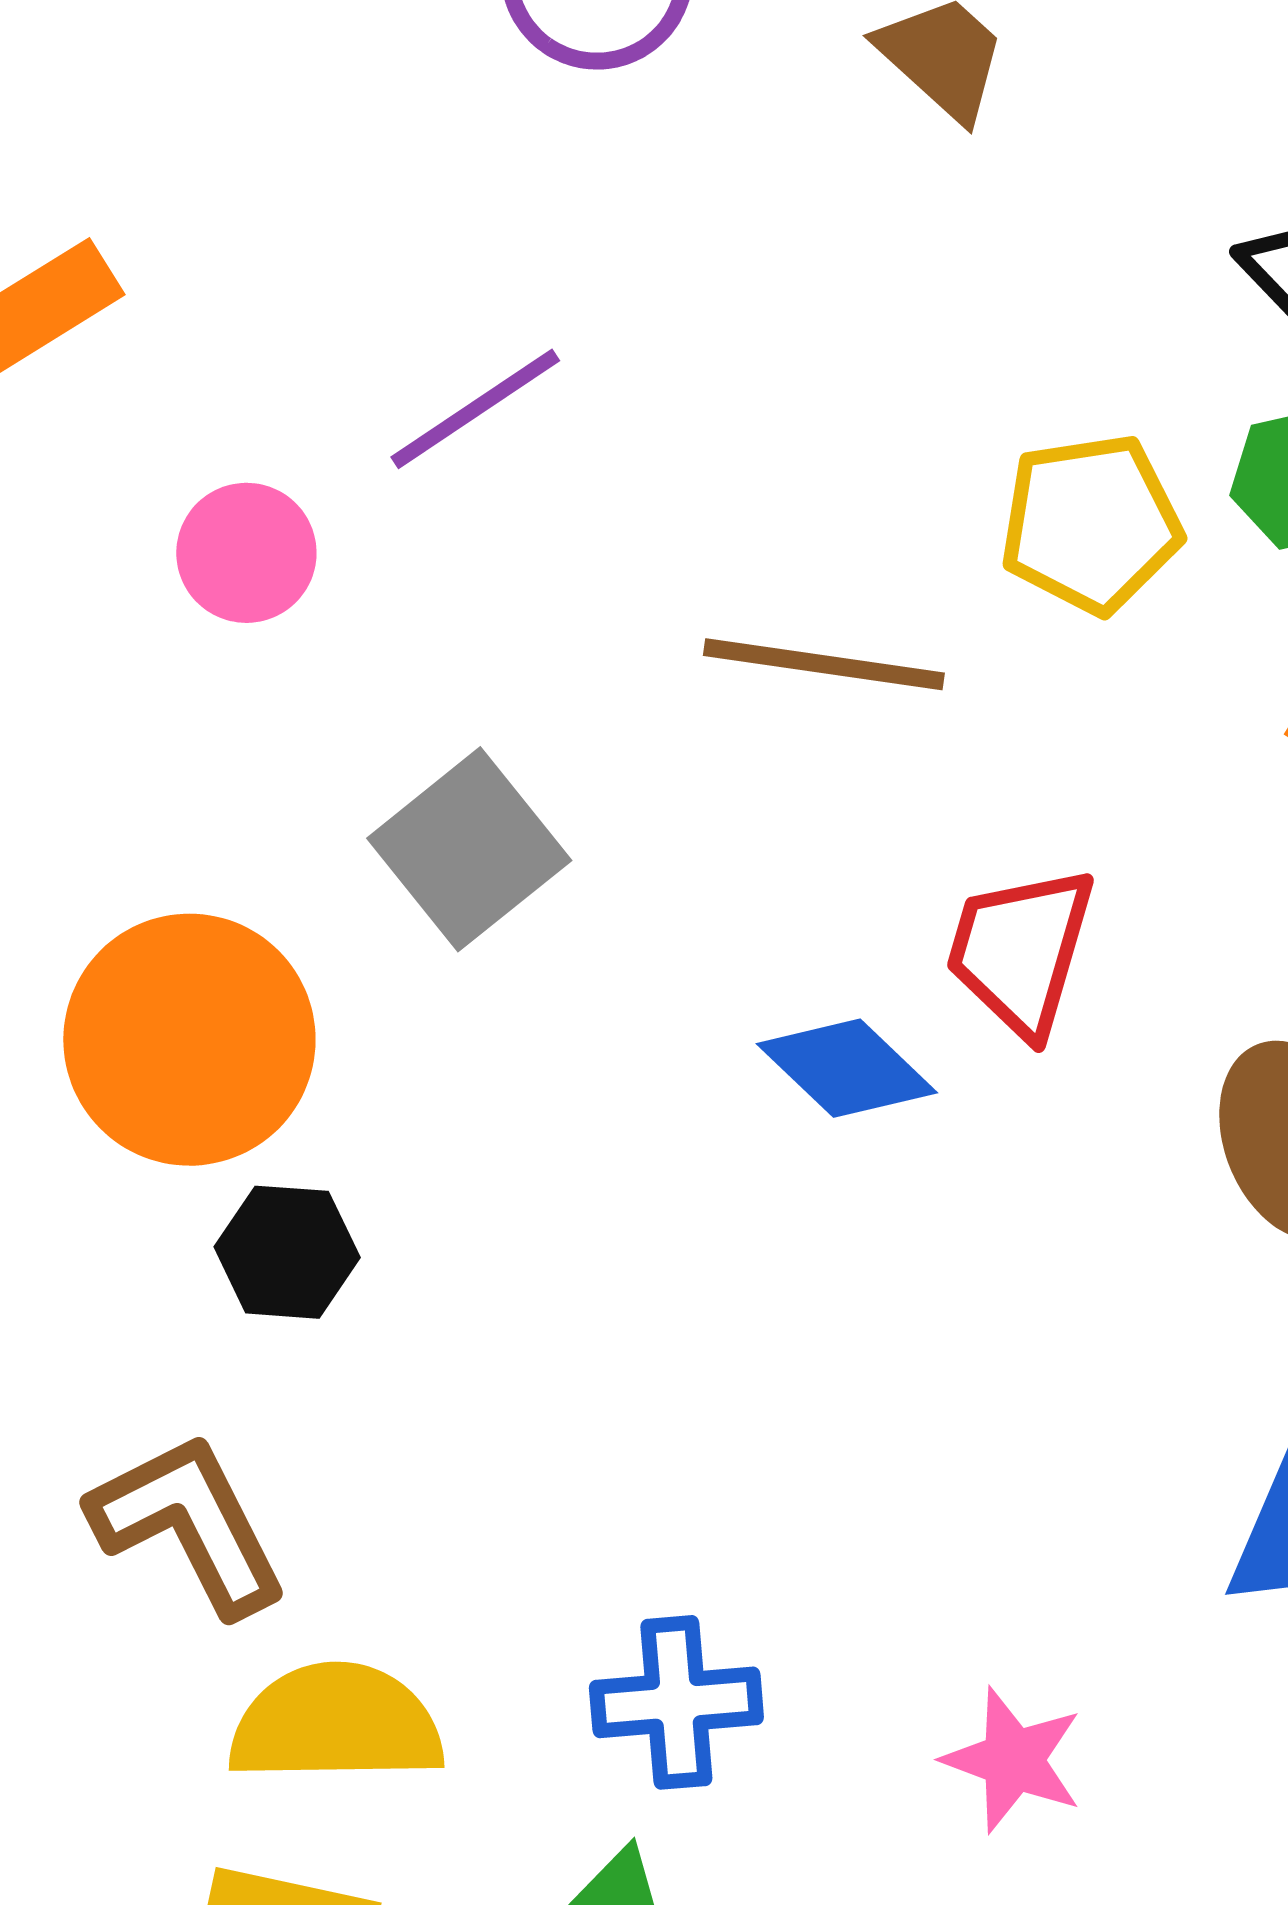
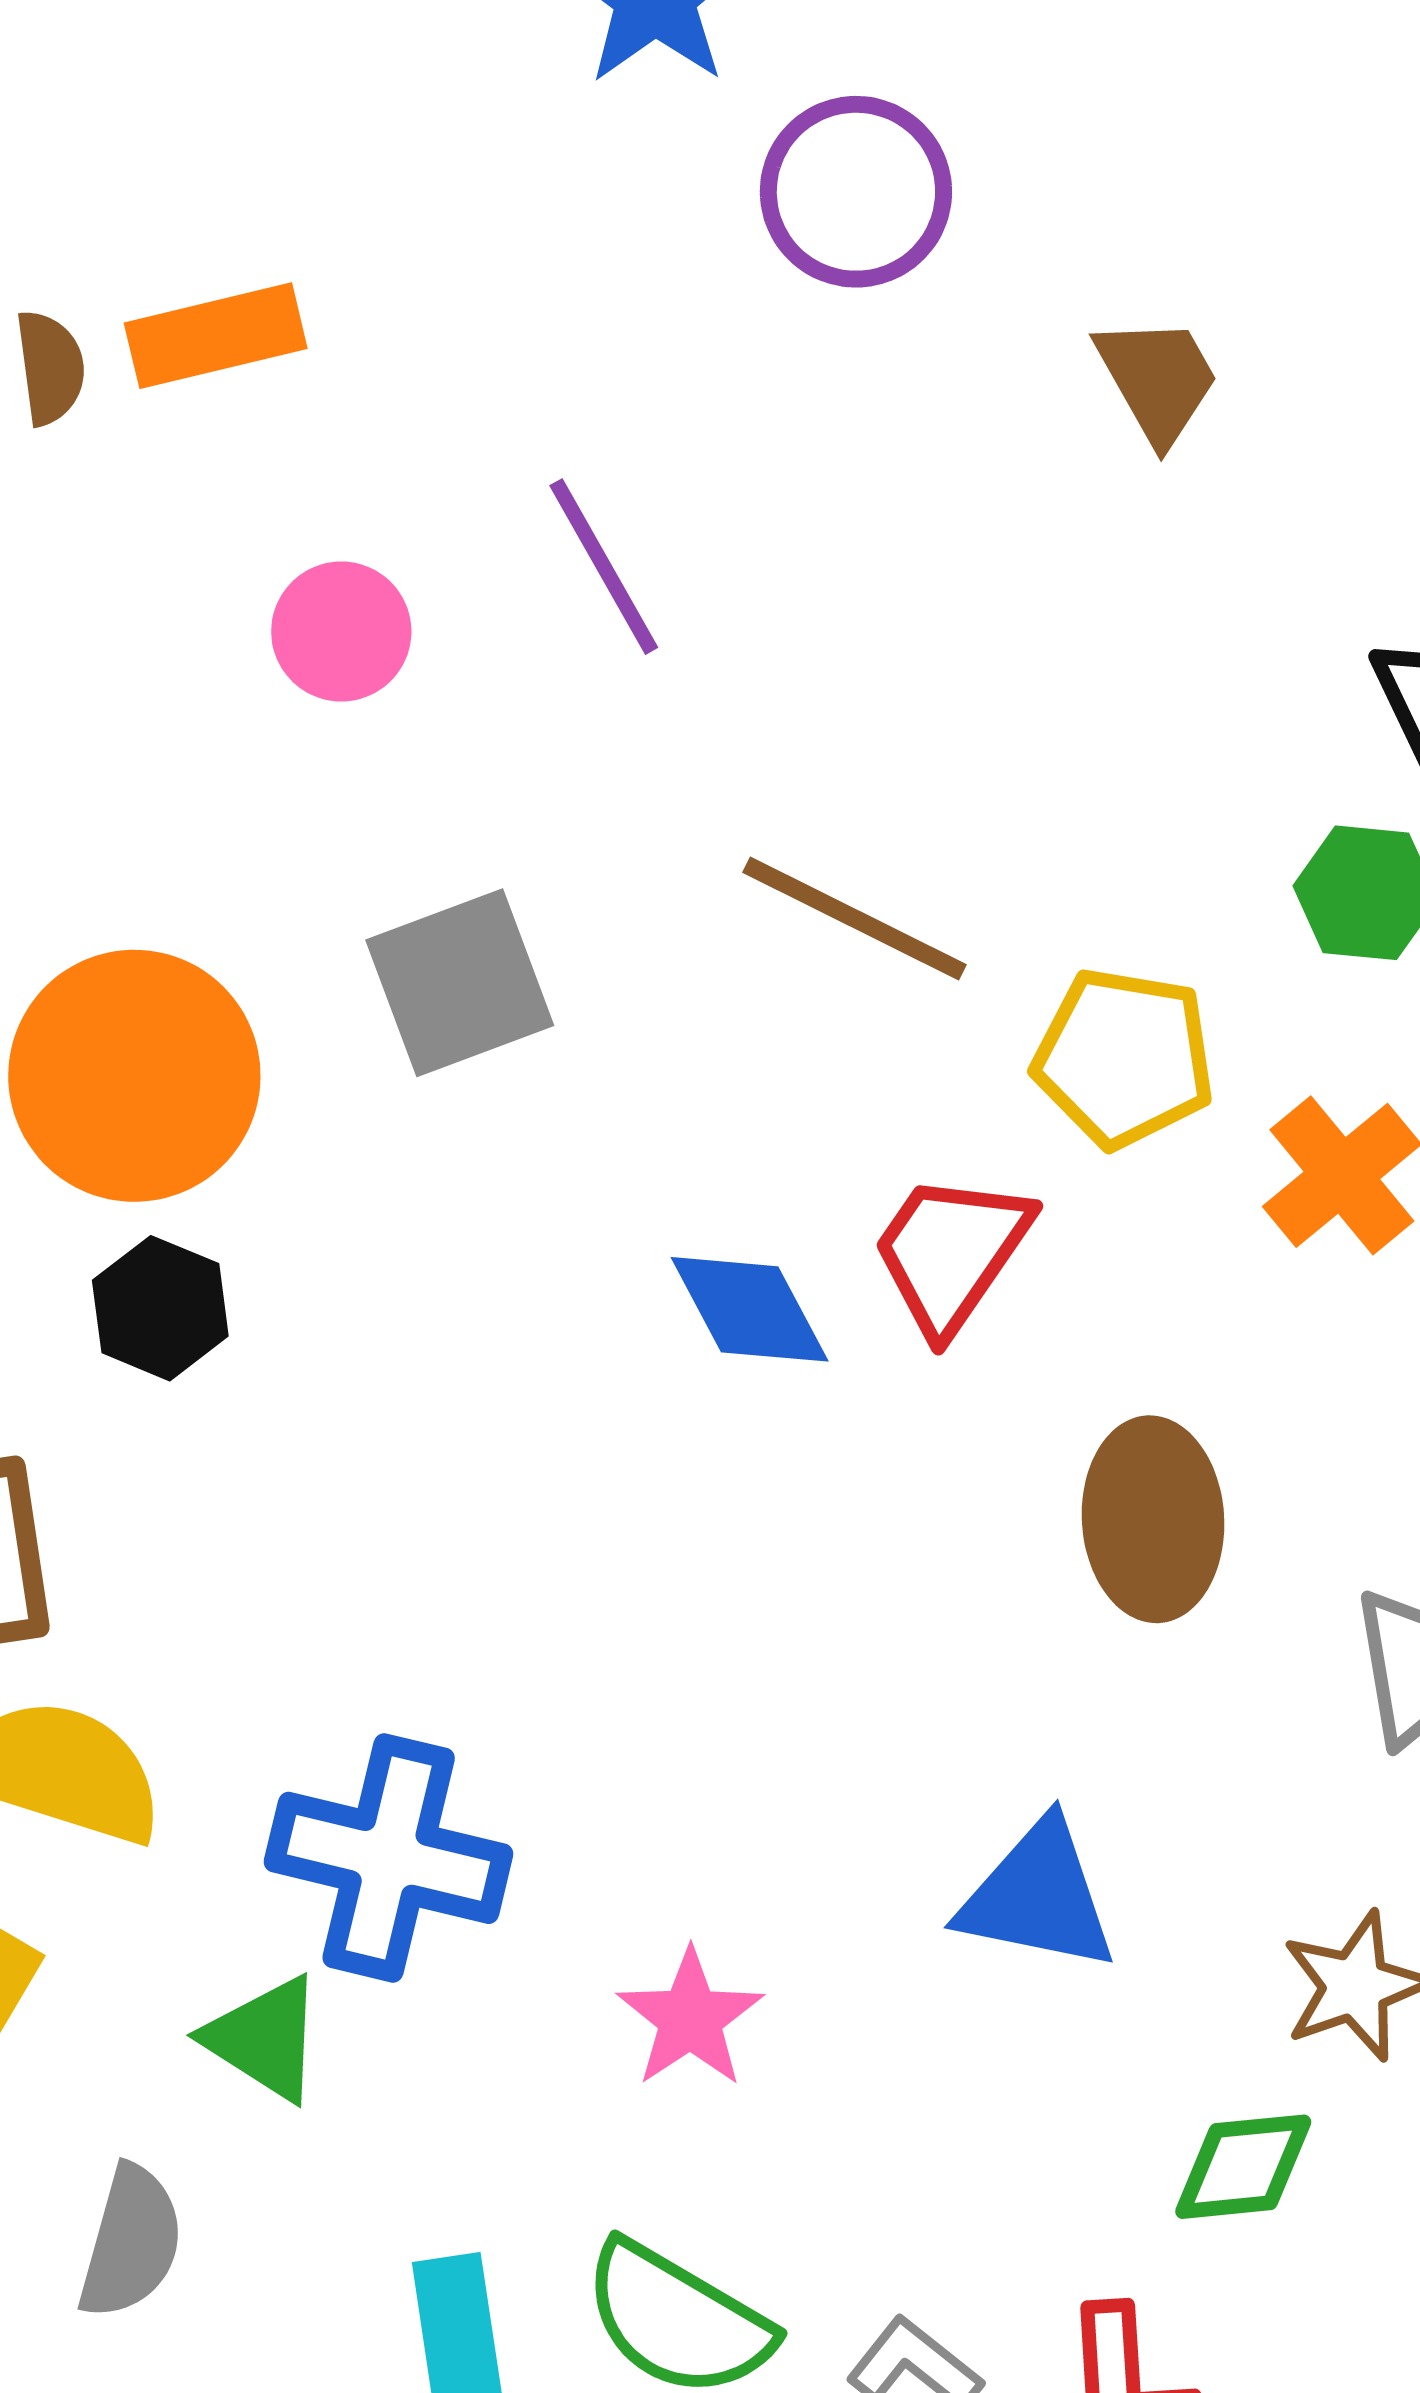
purple line: (475, 409) -> (604, 567), turned 76
yellow pentagon: (1091, 524) -> (1124, 1058), moved
blue cross: (676, 1702) -> (389, 1858), size x1.4

